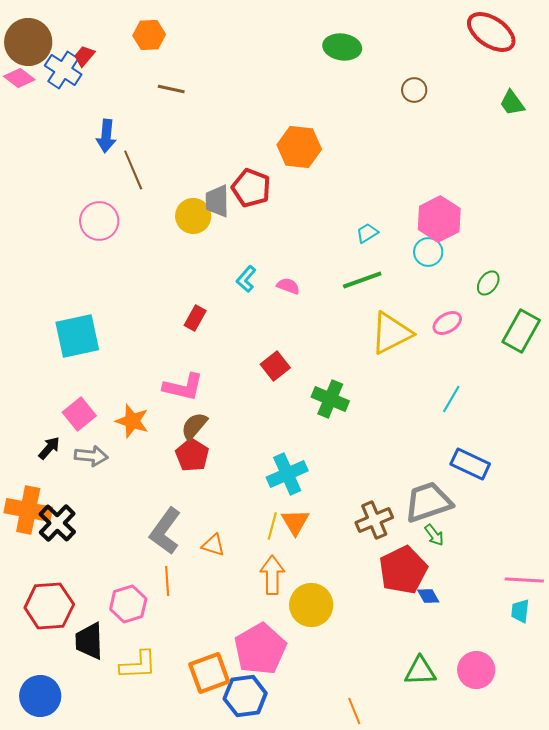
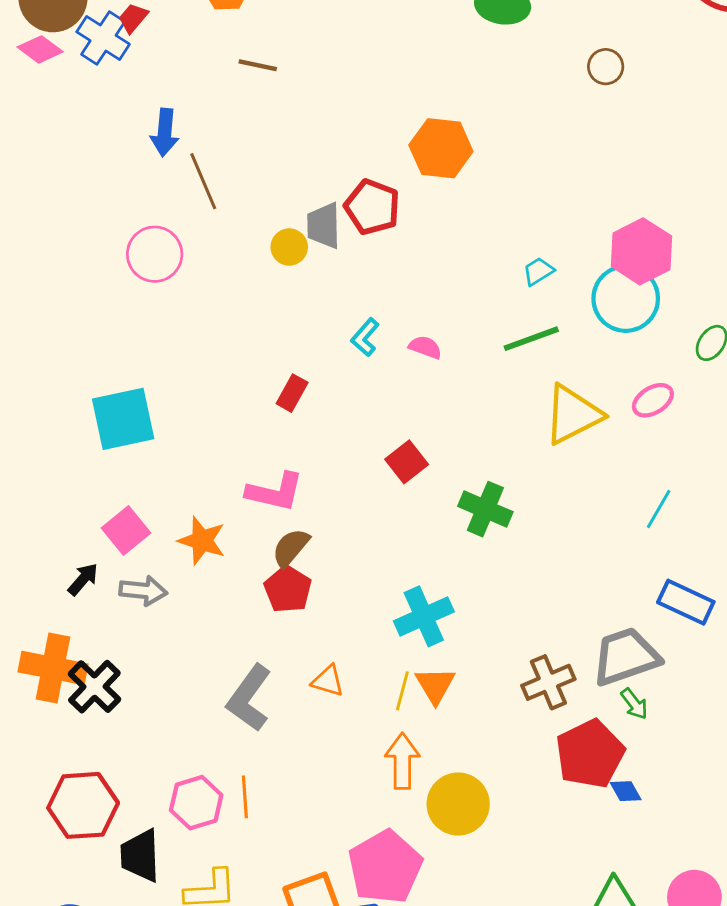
yellow circle: (193, 216) -> (289, 247), size x0.7
cyan circle: (428, 252) -> (626, 299), size x1.6
orange triangle: (213, 545) -> (328, 681), moved
orange line: (167, 581) -> (245, 797), moved

